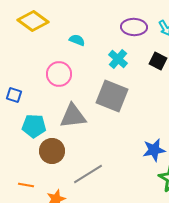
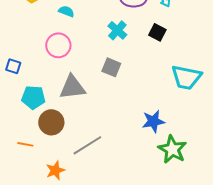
cyan semicircle: (77, 40) -> (66, 11), moved
gray square: (112, 96) -> (111, 67), size x0.6
orange line: (26, 185) -> (25, 144), moved

